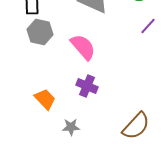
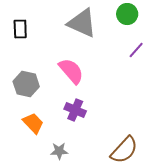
gray hexagon: (40, 32) -> (26, 84), moved

